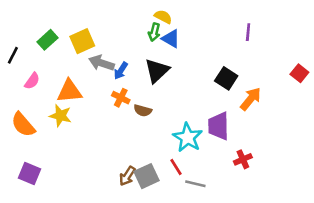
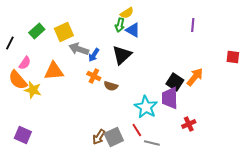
yellow semicircle: (163, 17) -> (127, 13), turned 120
red square: (299, 73) -> (233, 57), turned -32
black square: (226, 78) -> (175, 82), moved
yellow star: (60, 116) -> (33, 90), moved
orange semicircle: (23, 125) -> (18, 80), moved

